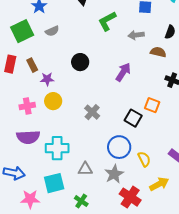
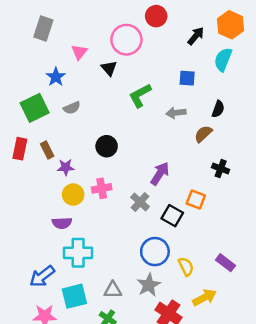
brown semicircle: (158, 52) -> (203, 134), turned -56
purple arrow: (123, 72) -> (160, 173), moved
pink cross: (27, 106) -> (102, 188), moved
gray cross: (92, 112) -> (140, 202), moved
purple semicircle: (28, 137) -> (62, 223), moved, size x0.7
gray triangle: (85, 169) -> (113, 290), moved
blue arrow: (14, 173) -> (42, 276), moved, turned 130

